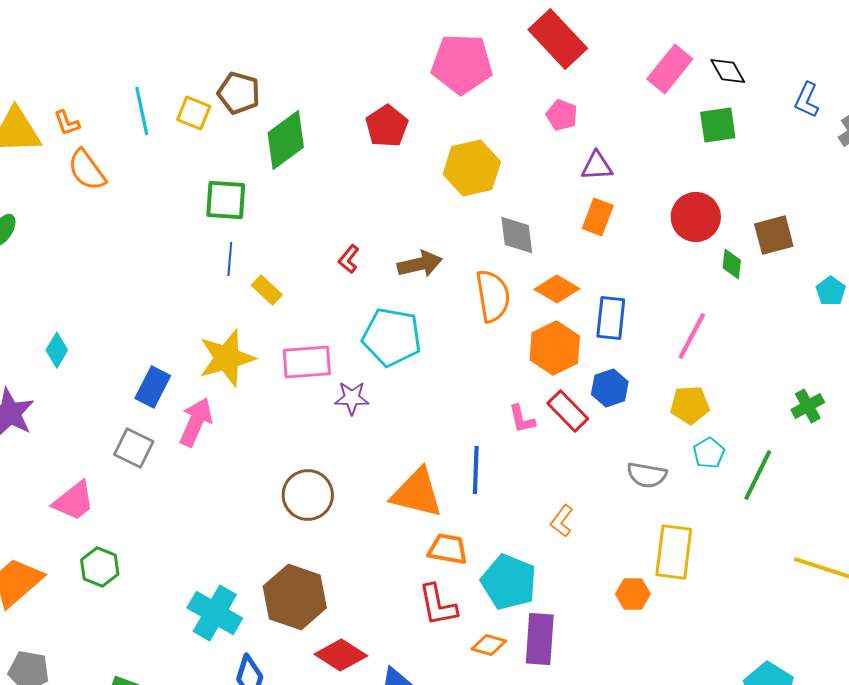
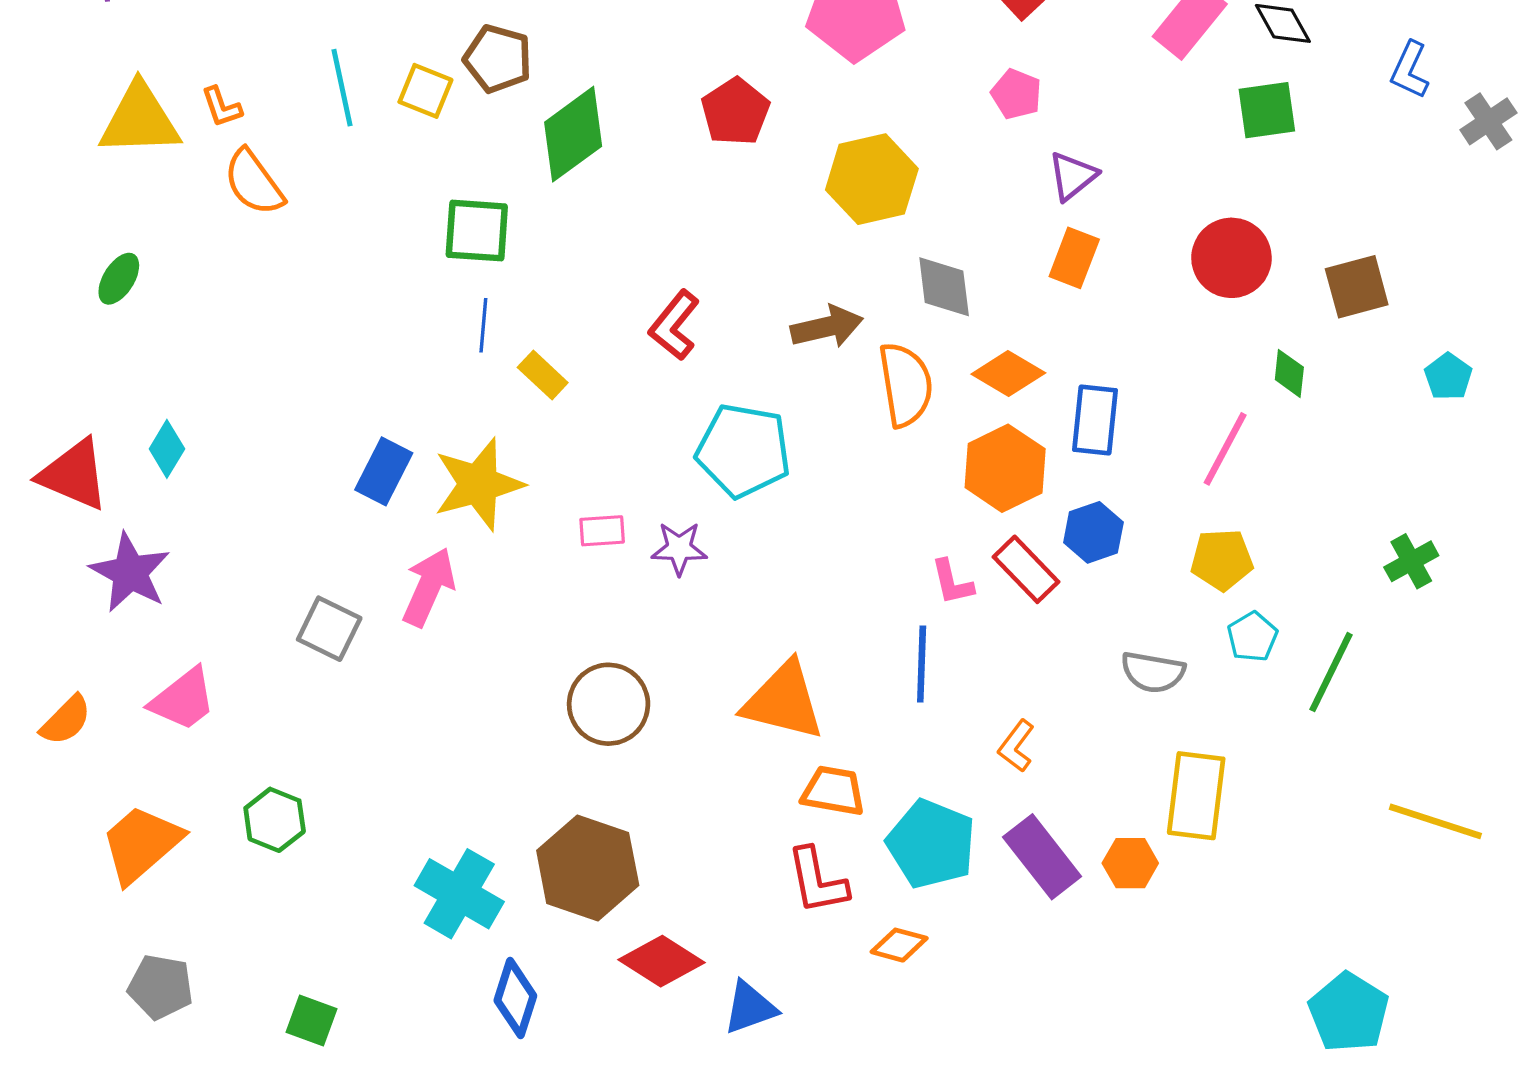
purple triangle: (597, 166) -> (1073, 176), turned -36
red L-shape: (349, 259) -> (674, 325), size x1.5
brown arrow: (420, 264) -> (827, 327), moved
green diamond: (732, 264) -> (1289, 373), moved
cyan diamond: (57, 350) -> (167, 449), moved
pink rectangle: (307, 362) -> (602, 531), moved, size x0.6
blue rectangle: (153, 387) -> (384, 471), moved
blue line: (476, 470) -> (922, 664), moved
pink trapezoid: (74, 501) -> (183, 699), moved
purple rectangle: (540, 639) -> (1042, 857), moved, turned -42

